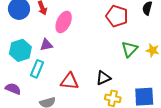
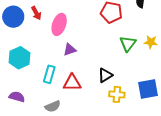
purple triangle: (46, 45) -> (70, 50), moved
cyan rectangle: (37, 69) -> (49, 74), moved

